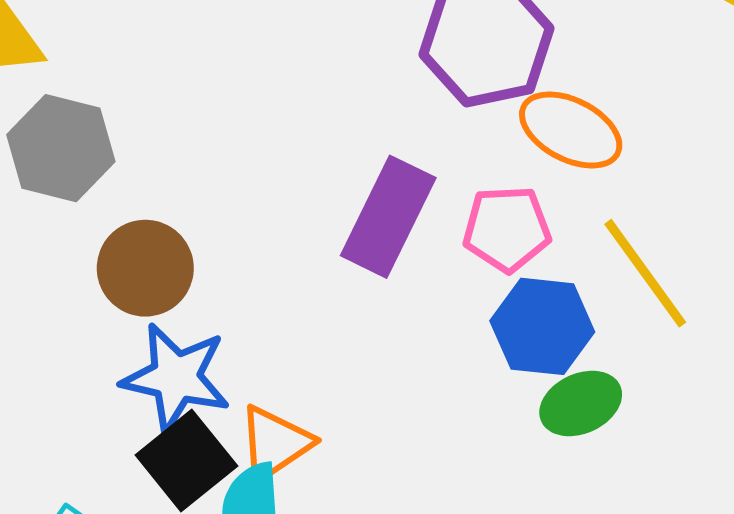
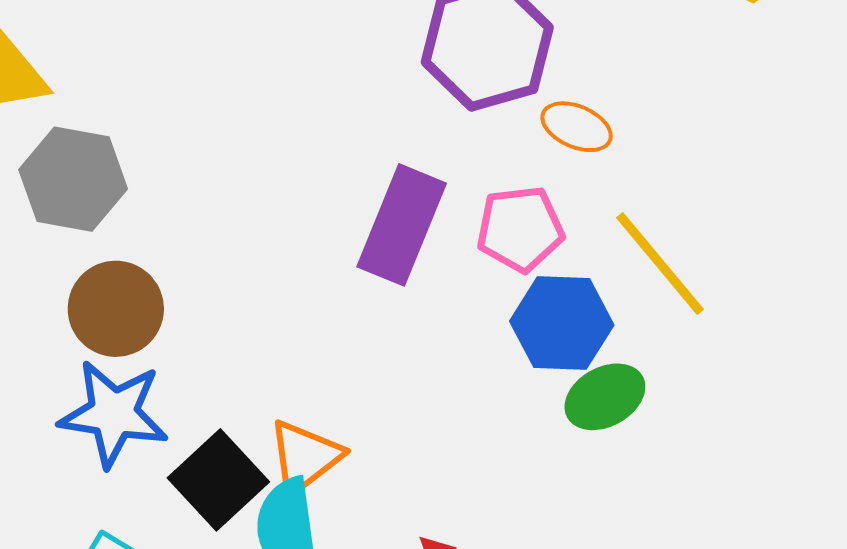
orange ellipse: (571, 130) -> (577, 127), size x0.7
brown circle: (145, 268) -> (116, 309), moved
blue star: (176, 377) -> (114, 414), moved

